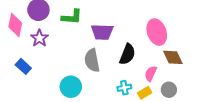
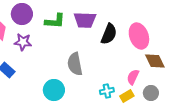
purple trapezoid: (102, 32) -> (85, 20), moved
purple star: (39, 38) -> (23, 42), turned -30
black semicircle: (127, 54) -> (109, 34), moved

